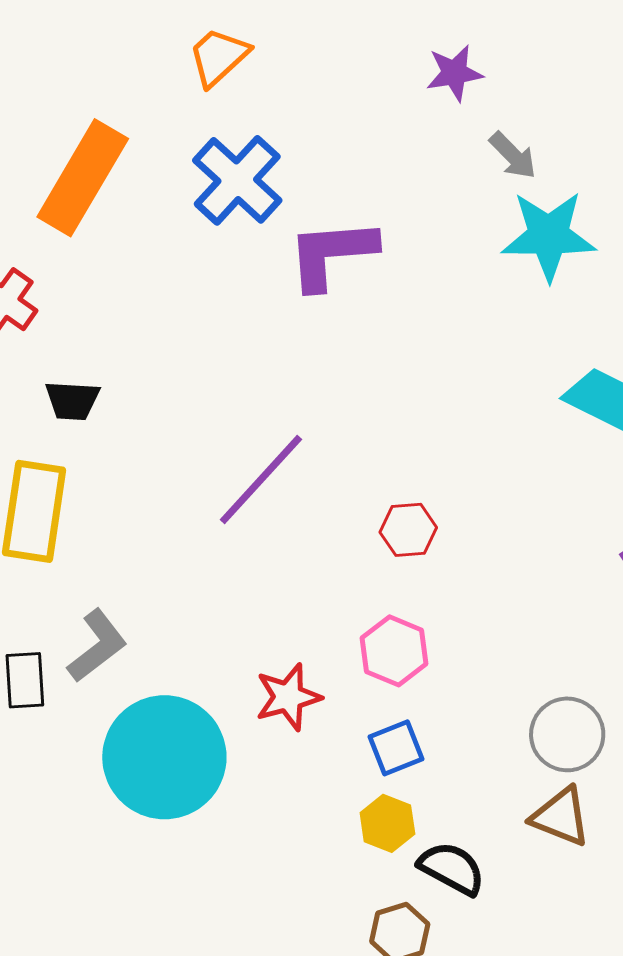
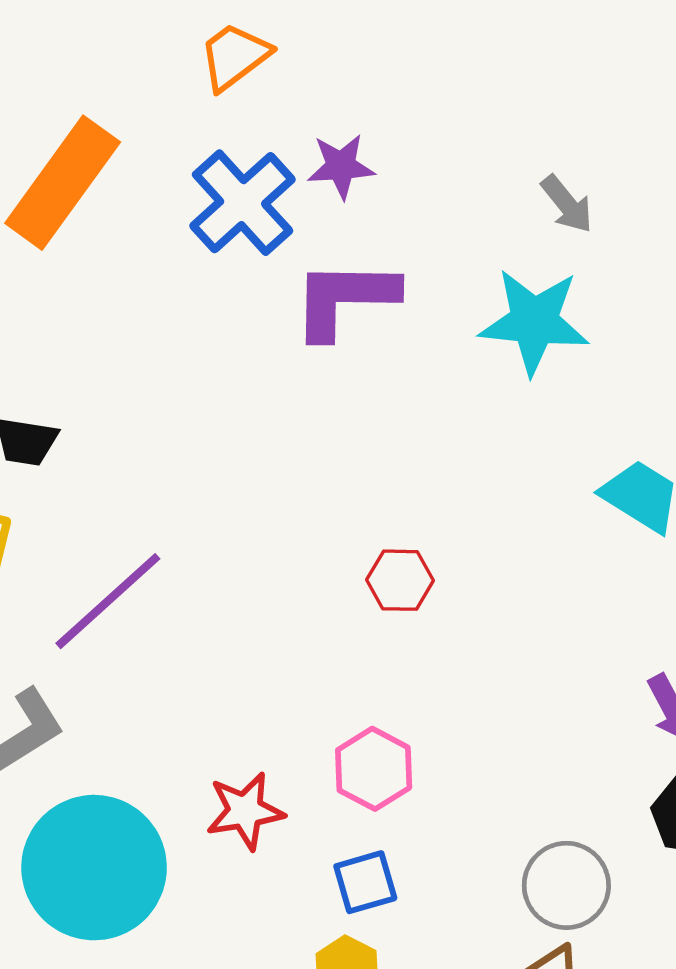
purple star: (454, 73) -> (341, 166), moved
cyan star: (549, 236) -> (534, 322), moved
purple line: (261, 480) -> (108, 601), moved
red hexagon: (408, 530) -> (400, 580), moved

